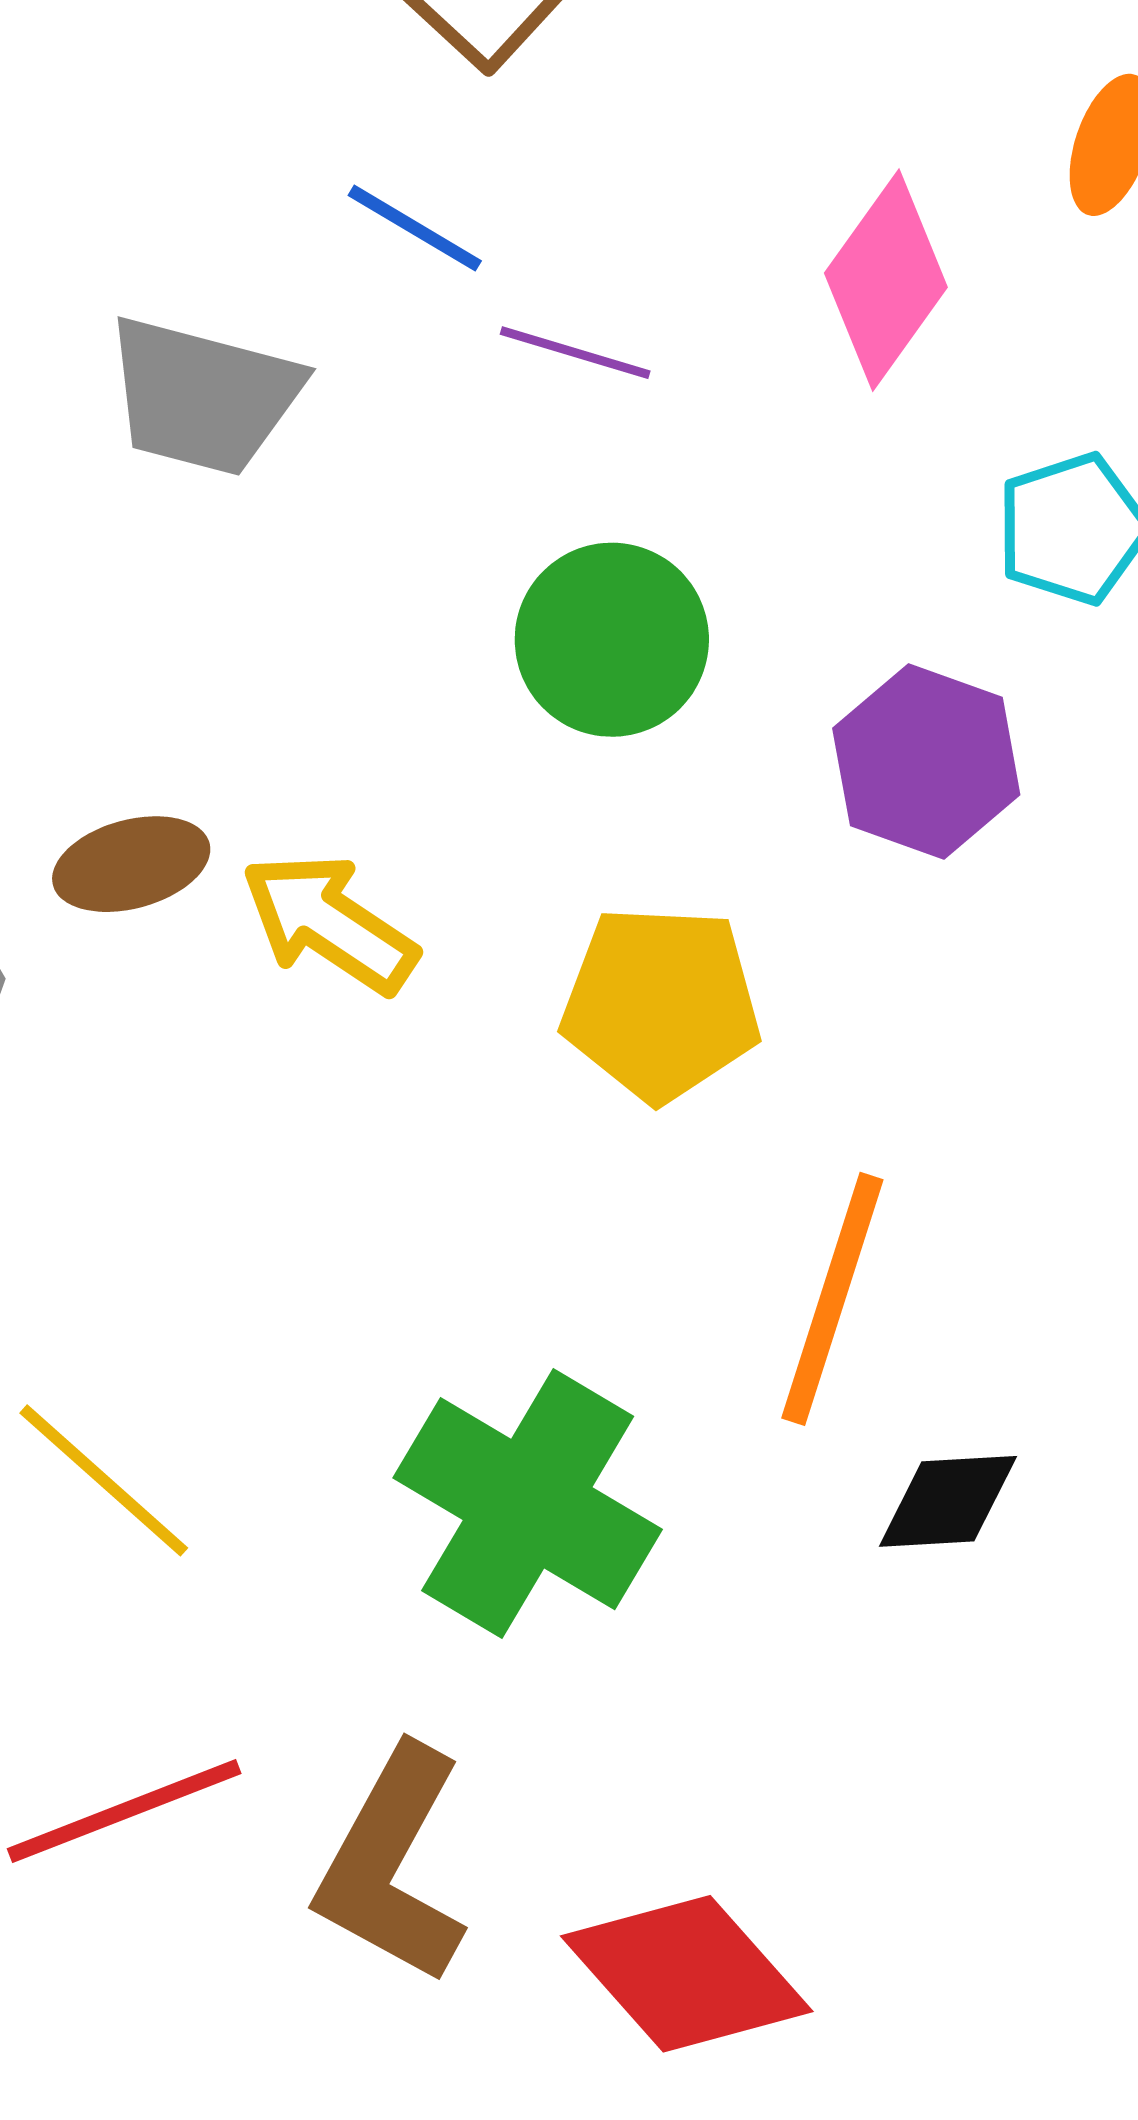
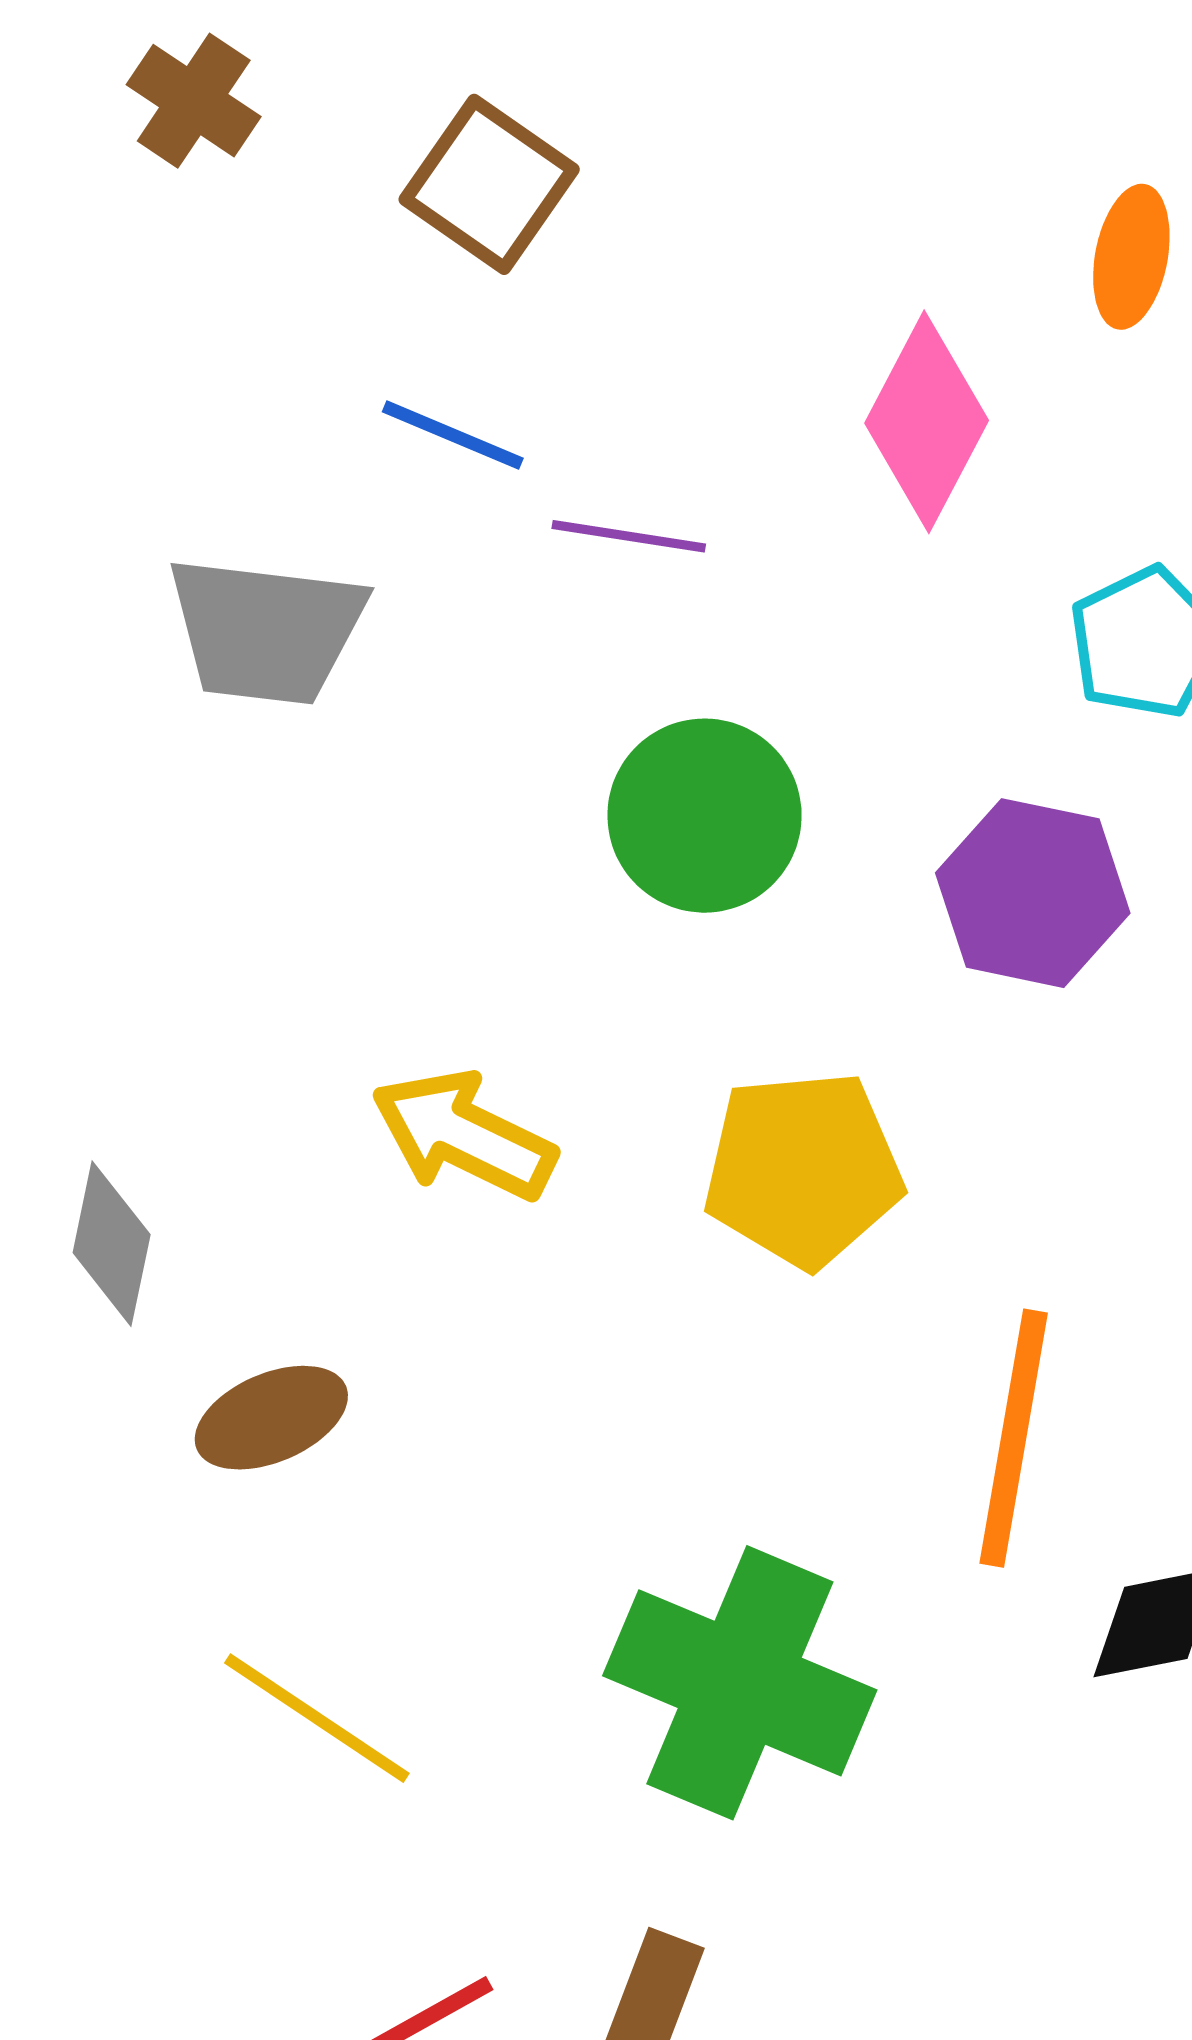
brown ellipse: (131, 864) -> (271, 1418), moved

